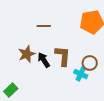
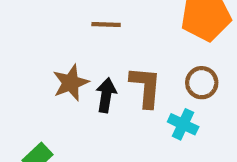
black arrow: (44, 60) -> (106, 95), turned 42
brown circle: (90, 63) -> (202, 83), moved

